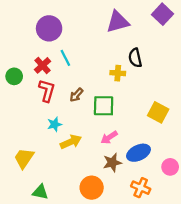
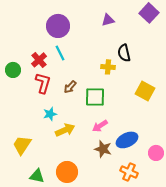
purple triangle: (118, 22) -> (108, 20), size x0.6
purple circle: (49, 28) -> (58, 26), moved
yellow square: (158, 112) -> (145, 91), moved
brown star: (112, 163) -> (103, 149), turned 30
orange circle: (92, 188) -> (67, 172), moved

